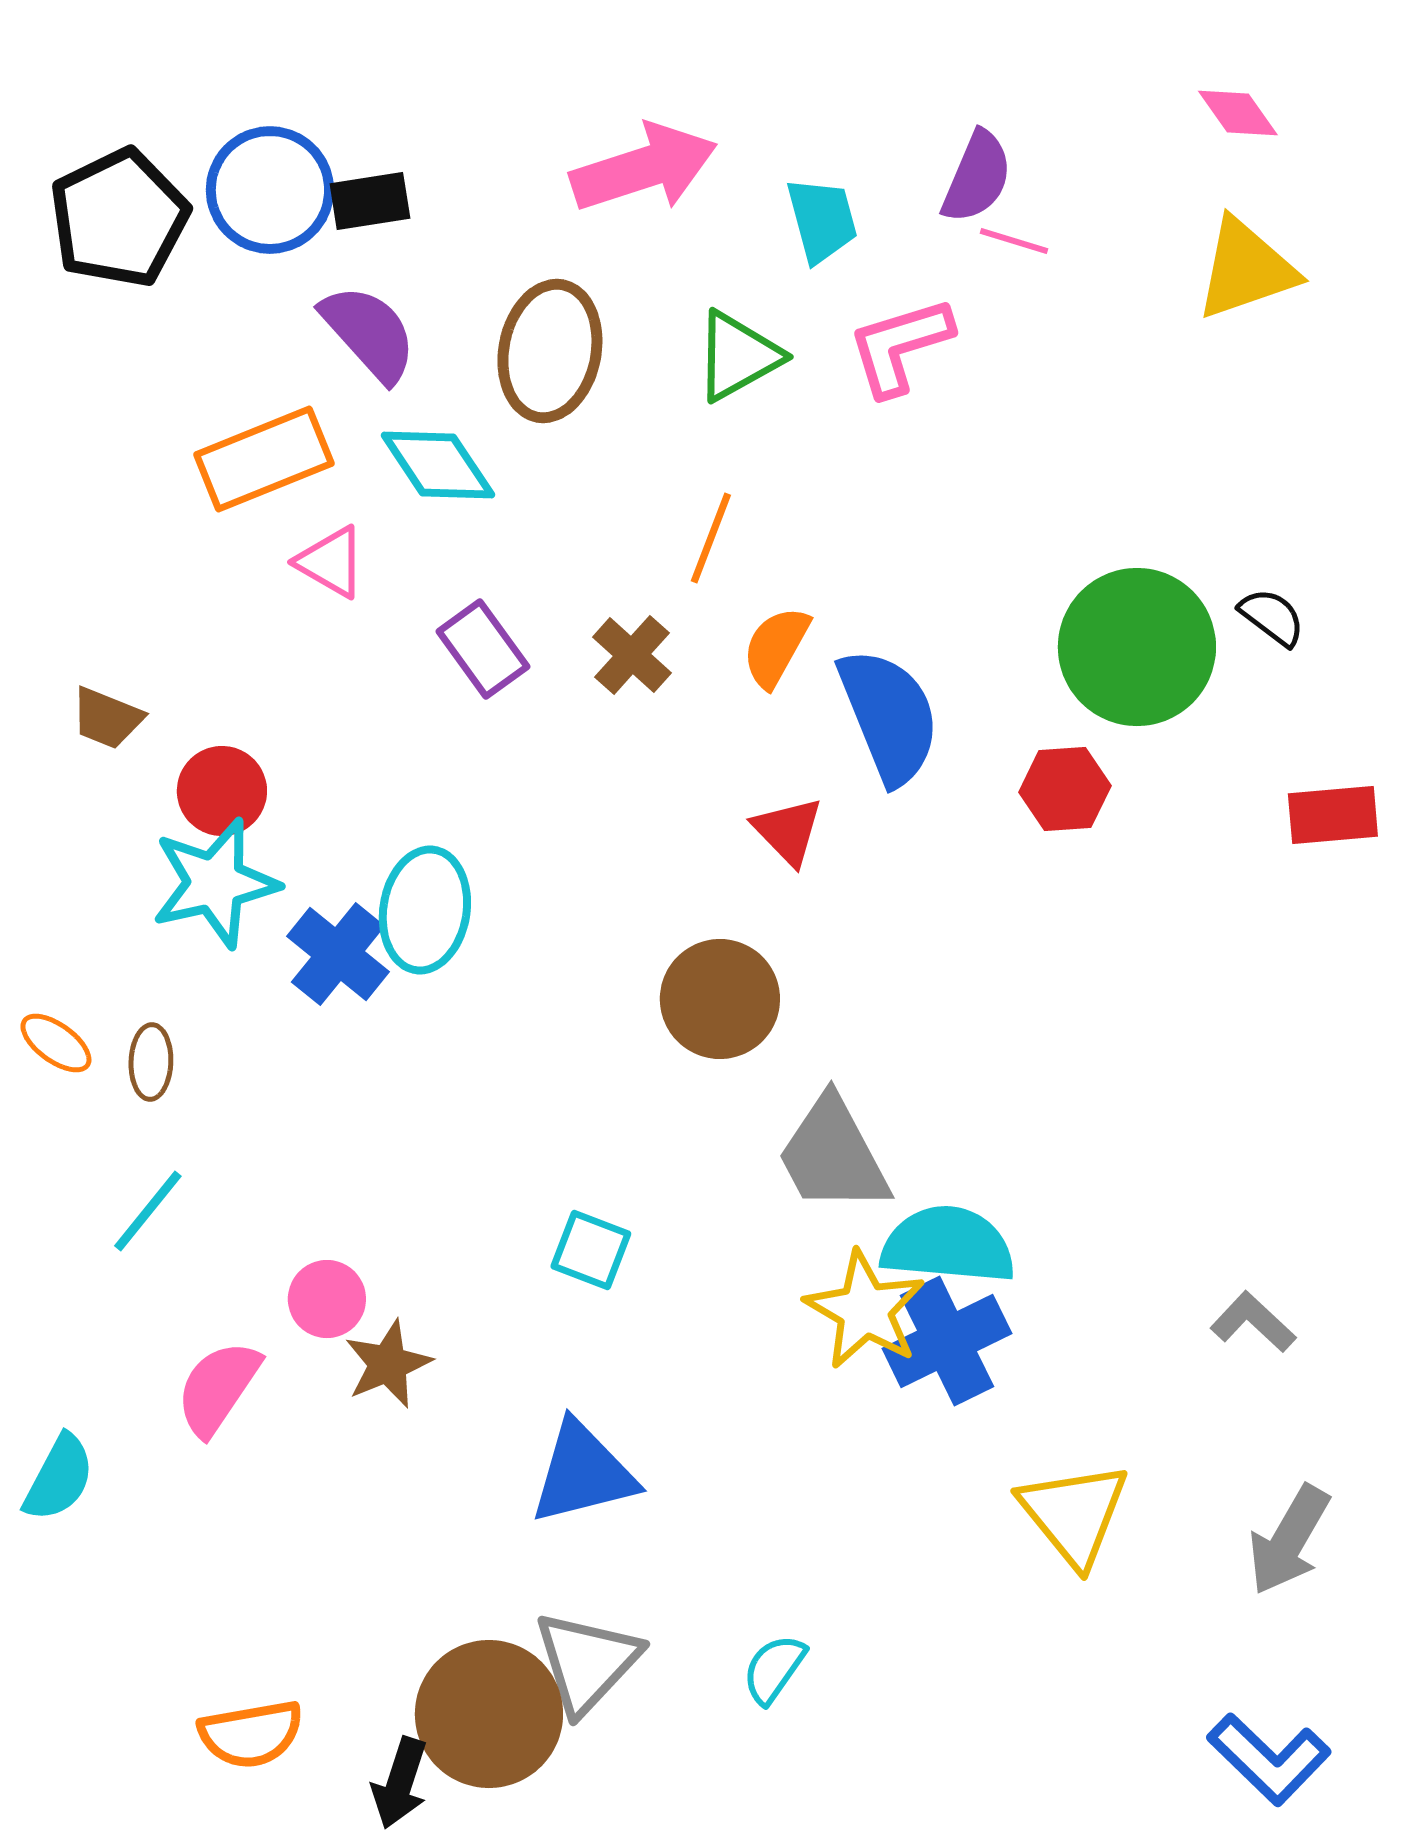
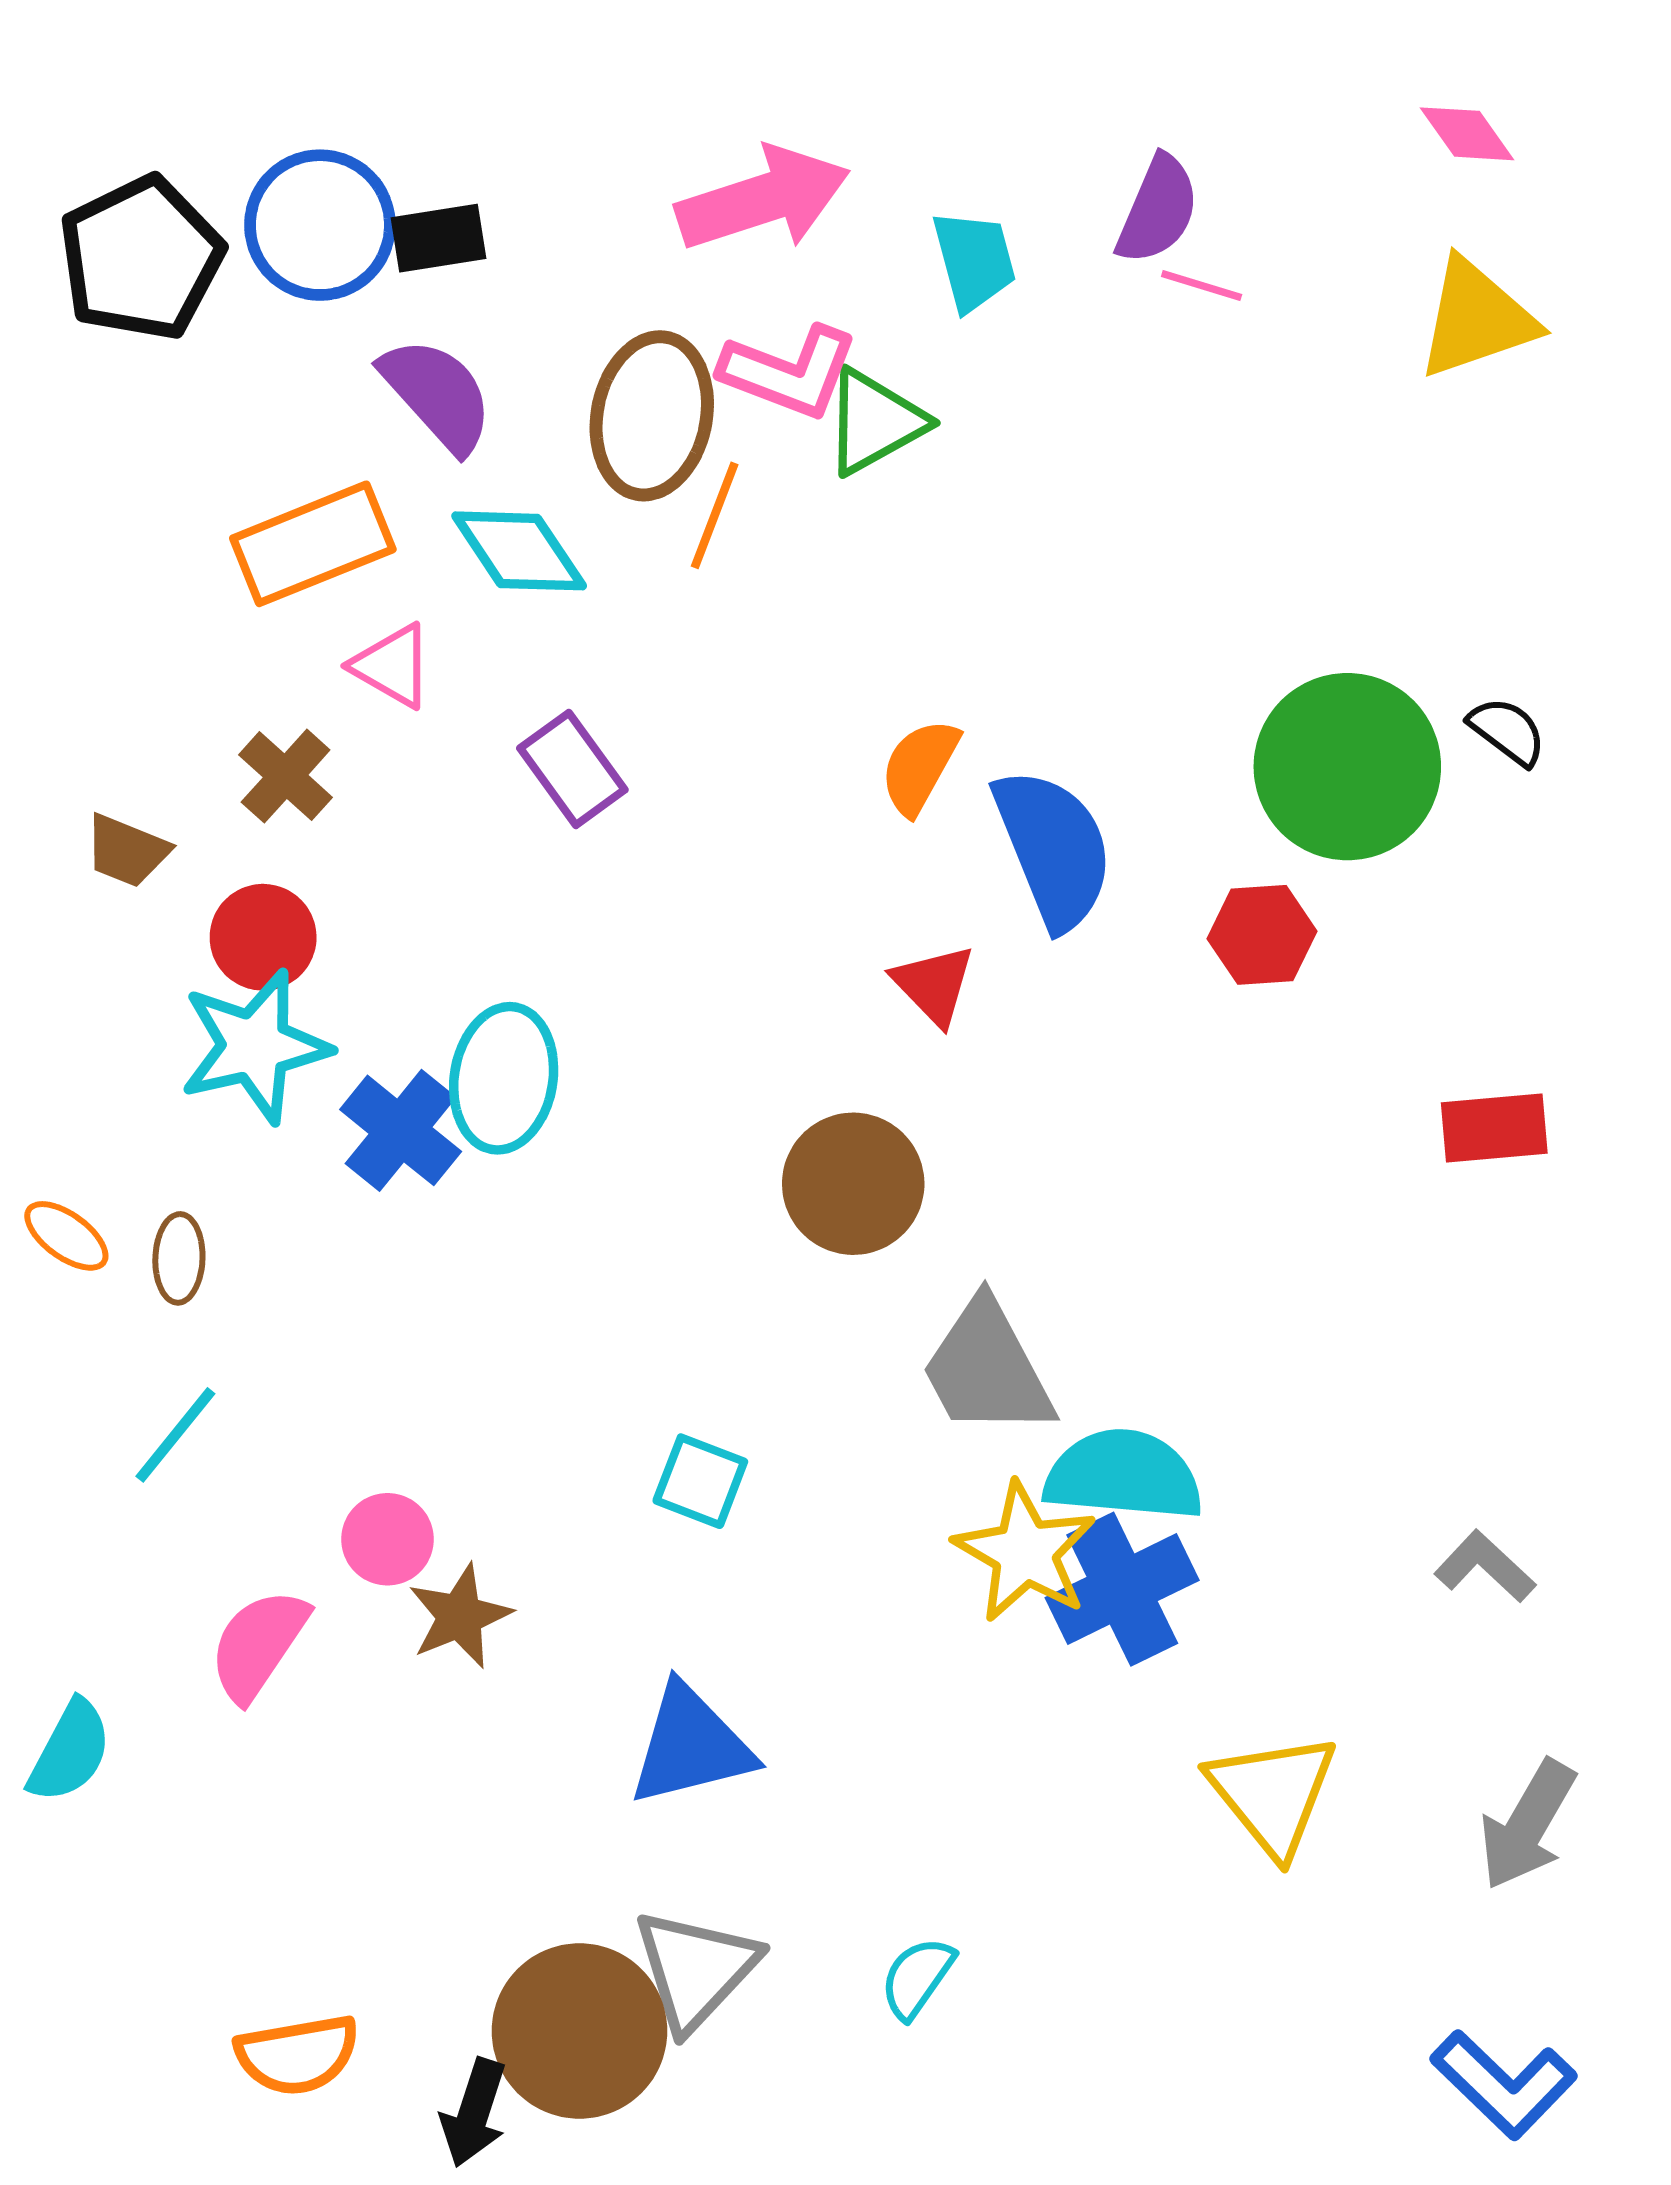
pink L-shape: (900, 346) -> (789, 372), moved, turned -142
orange line: (711, 538) -> (715, 515), moved
brown cross: (632, 655) -> (286, 776), moved
red rectangle: (1333, 815) -> (1494, 1128), moved

